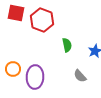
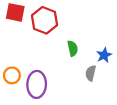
gray semicircle: (80, 76) -> (91, 73), moved, turned 56

